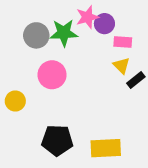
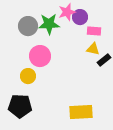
yellow triangle: (122, 66) -> (93, 49), turned -32
yellow circle: (15, 101) -> (28, 76), moved
black pentagon: (57, 140) -> (20, 106), moved

